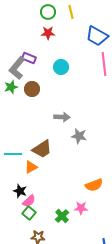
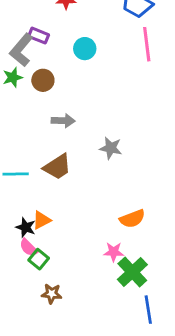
gray arrow: (62, 117) -> (63, 121), moved
orange triangle: (31, 167) -> (42, 220), moved
pink semicircle: (29, 201) -> (29, 248), moved, turned 88
green cross: (62, 216) -> (132, 272), moved, size x1.5

